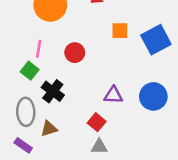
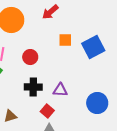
black cross: (53, 91) -> (33, 87), moved, turned -36
blue circle: (153, 96) -> (97, 103), moved

